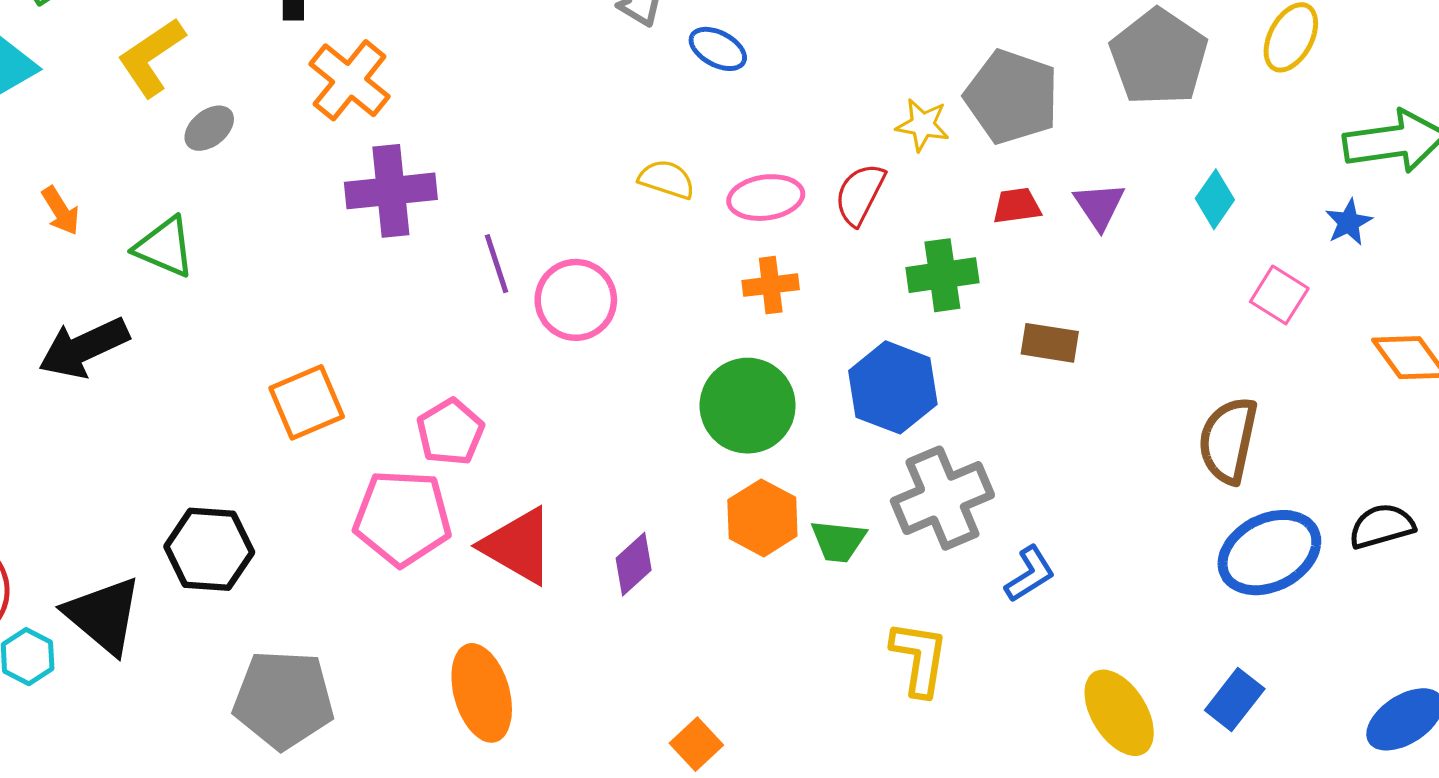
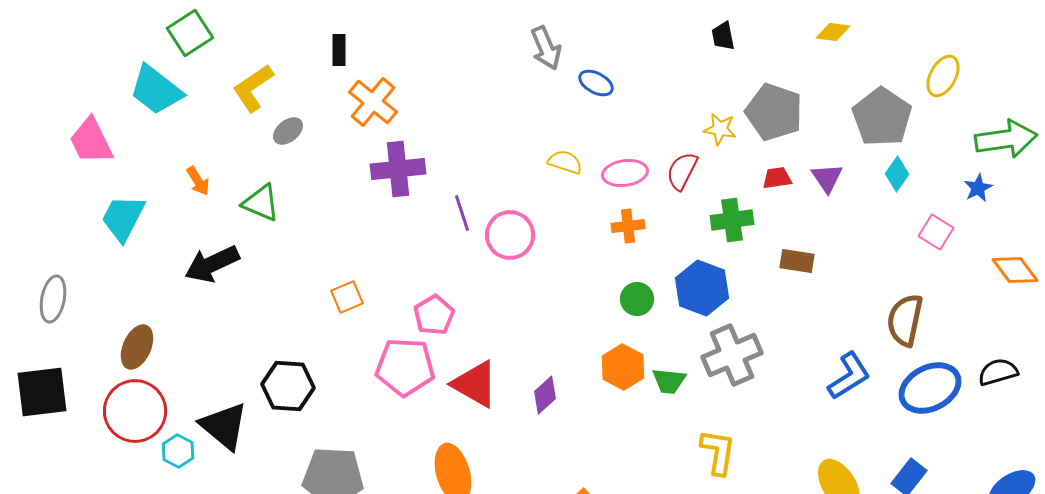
gray pentagon: (1159, 57) -> (882, 117), moved
orange square: (307, 402) -> (347, 297), size x0.7
green circle: (748, 406) -> (637, 299), moved, size x0.6
blue L-shape: (1030, 574) -> (849, 376), moved, size x1.4

